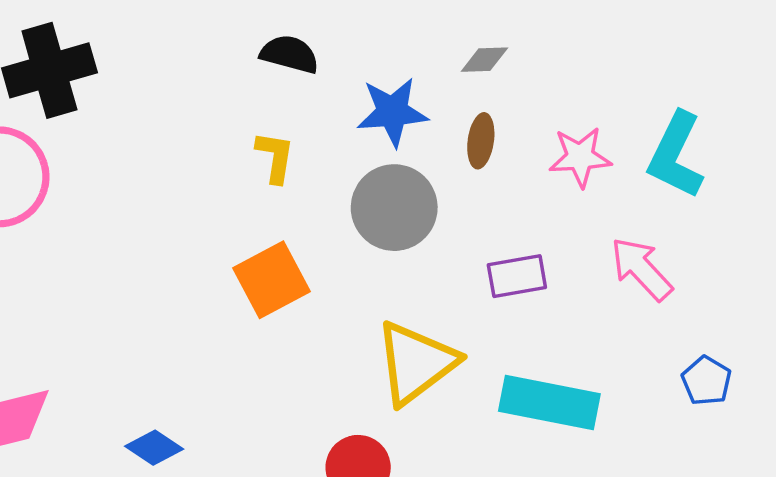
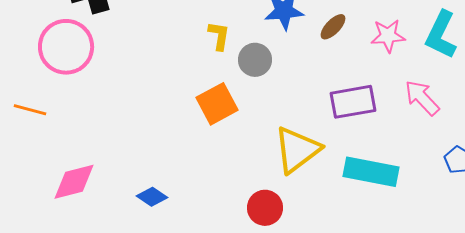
brown ellipse: (481, 141) -> (333, 27), turned 36
gray circle: (394, 208) -> (255, 60), moved, size x0.7
purple rectangle: (517, 276) -> (353, 102), size x1.4

